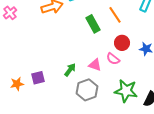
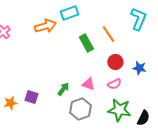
pink semicircle: (113, 59) -> (114, 84), moved, turned -64
purple square: (38, 78) -> (31, 97), turned 32

